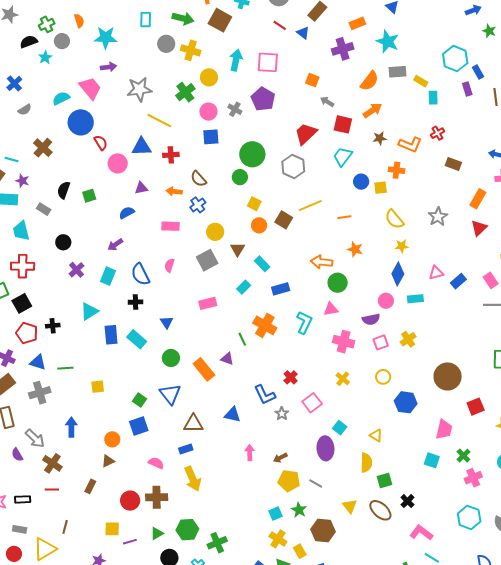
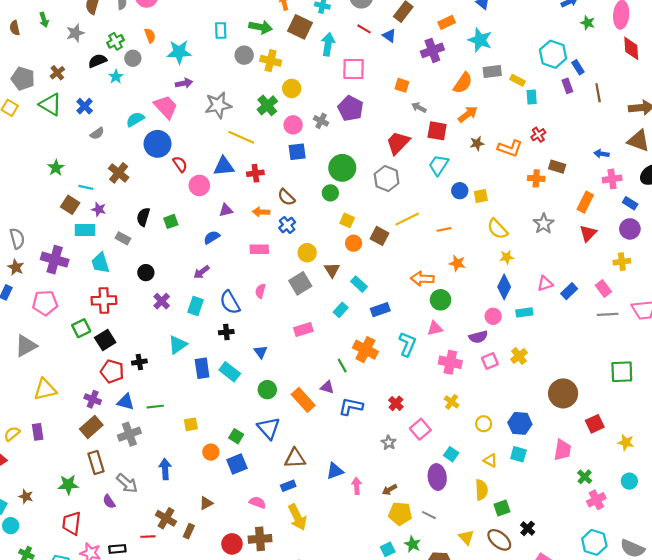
cyan arrow: (236, 60) -> (328, 44), moved
orange cross: (396, 170) -> (536, 178), moved
yellow circle: (383, 377) -> (484, 424), moved
blue L-shape: (265, 395) -> (351, 407), moved, turned 130
blue triangle: (232, 415) -> (335, 471), moved, turned -30
orange circle: (112, 439) -> (211, 452), moved
cyan square: (432, 460) -> (518, 454), moved
brown cross: (52, 463) -> (166, 518), moved

